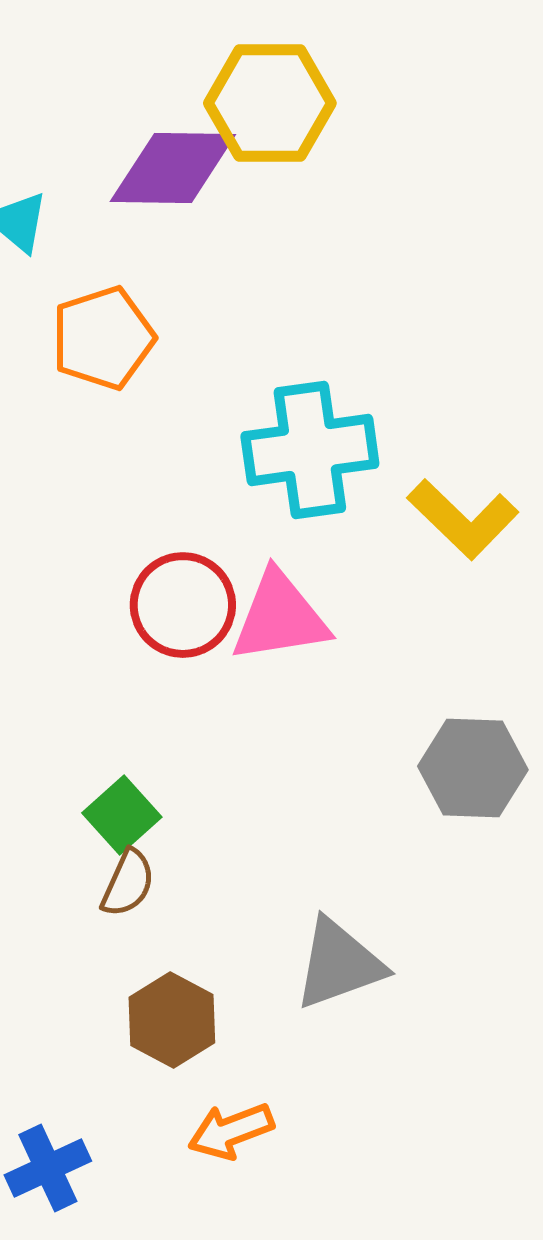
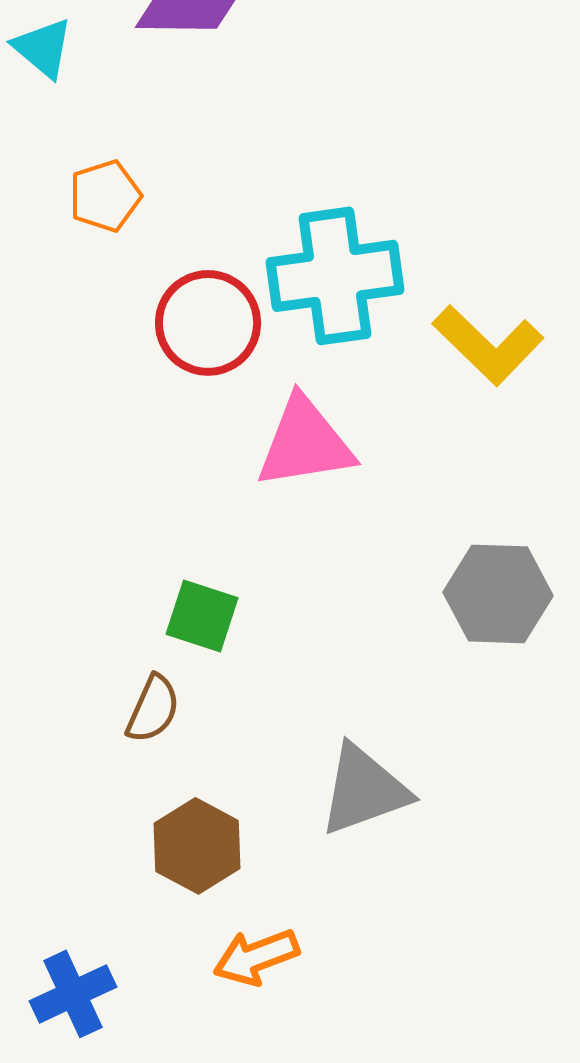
orange pentagon: (103, 338) -> (105, 196), moved, size x0.7
red circle: (183, 605) -> (208, 323), moved
green square: (122, 815) -> (202, 616), moved, turned -30

